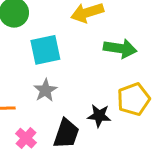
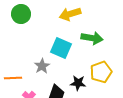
cyan square: (45, 50) -> (61, 48), moved, turned 35

